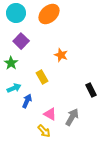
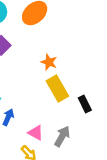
yellow rectangle: (42, 77) -> (57, 88), moved, size x1.5

